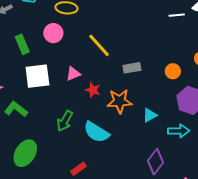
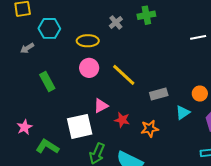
pink circle: (53, 33) -> (89, 68), moved
white square: (37, 76) -> (80, 126), moved
orange star: (120, 101) -> (150, 129), size x0.7
cyan triangle: (150, 115) -> (183, 113), moved

